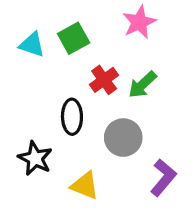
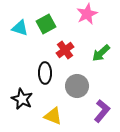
green arrow: (142, 85) -> (101, 53), moved

